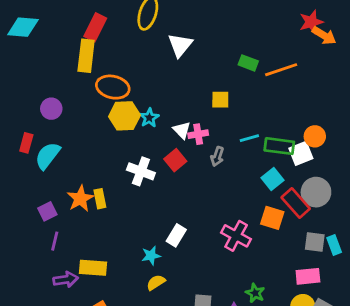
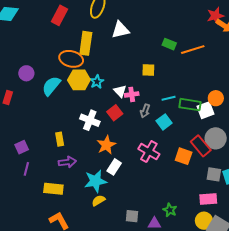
white triangle: (180, 45) -> (120, 30), turned 36
yellow rectangle: (86, 56) -> (86, 43), moved
cyan semicircle: (48, 156) -> (51, 86), moved
cyan square: (272, 179) -> (164, 122), moved
orange star: (80, 199) -> (106, 145), moved
pink cross: (236, 236) -> (149, 152), moved
cyan star: (151, 256) -> (95, 181), size x1.6
purple arrow: (66, 280) -> (67, 162), moved

